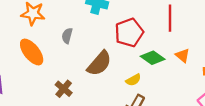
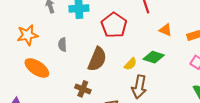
green diamond: (153, 58) -> (154, 57), moved
brown cross: (64, 89) -> (83, 89), moved

